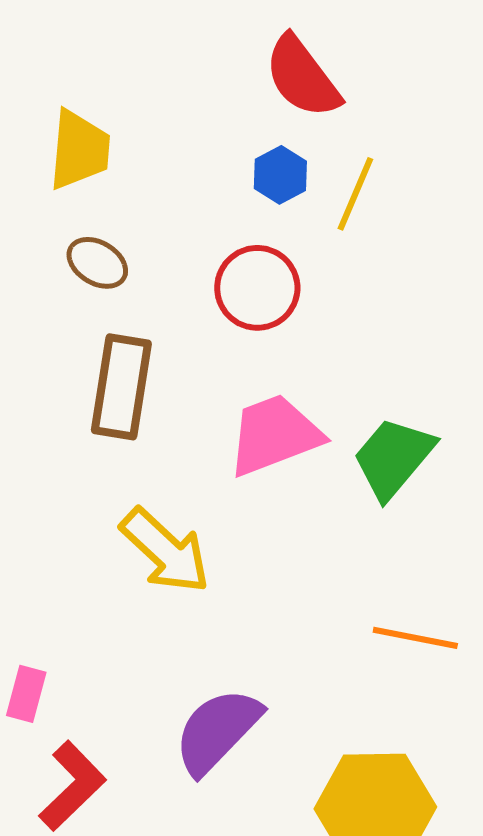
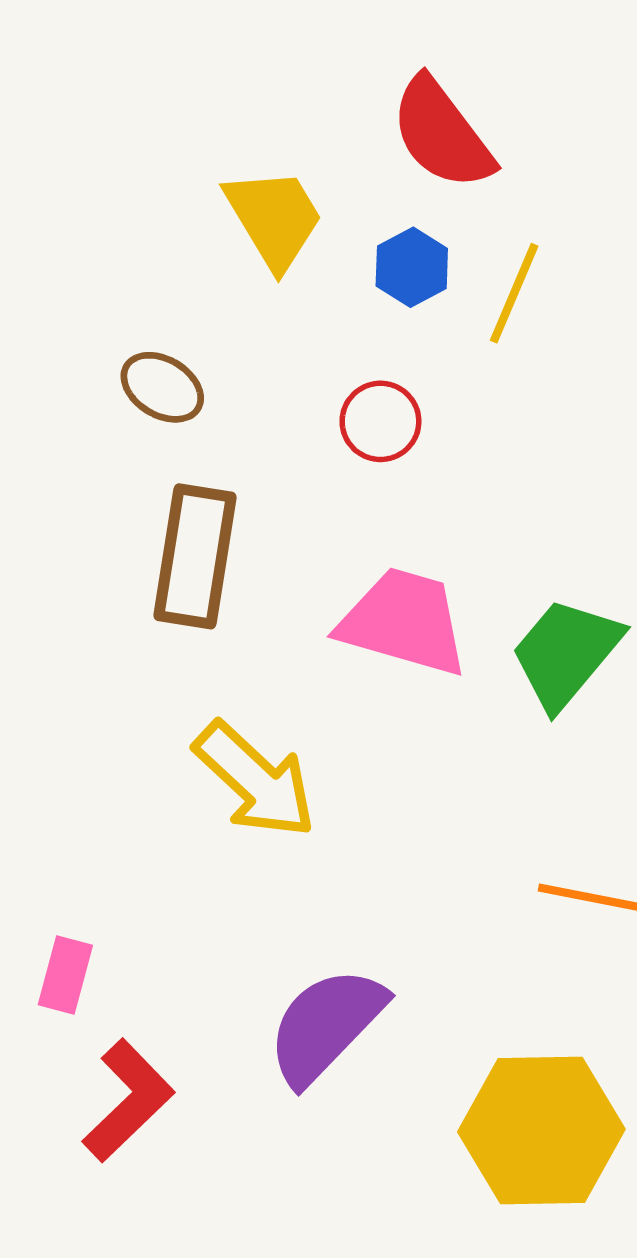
yellow trapezoid: (79, 150) -> (274, 218), moved, turned -36
red circle: (257, 288) -> (380, 421), size x0.7
pink trapezoid: (274, 435) -> (404, 622), turned 37

